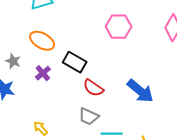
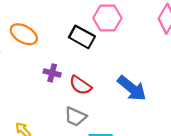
black rectangle: (75, 62) -> (82, 37), moved
purple cross: (43, 73) -> (52, 73), moved, turned -35

